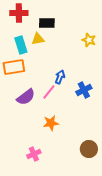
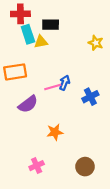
cyan rectangle: (21, 45) -> (28, 34), moved
pink line: (49, 92) -> (53, 87), moved, turned 35
brown circle: (89, 149) -> (85, 167), moved

